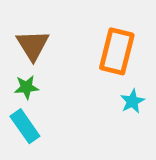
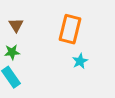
brown triangle: (33, 45) -> (16, 25), size x0.7

